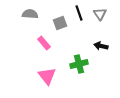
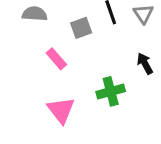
black arrow: (101, 46) -> (145, 64), turned 48

